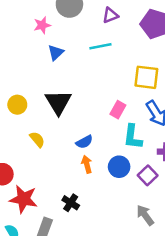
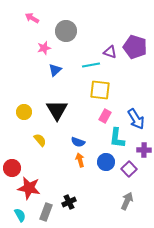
purple triangle: (110, 15) -> (110, 52), moved, turned 40
yellow square: (146, 77) -> (100, 90), moved
blue semicircle: (84, 142) -> (78, 142), turned 48
black cross: (71, 203) -> (69, 202), moved, turned 32
gray arrow: (145, 215) -> (127, 201), turned 60

